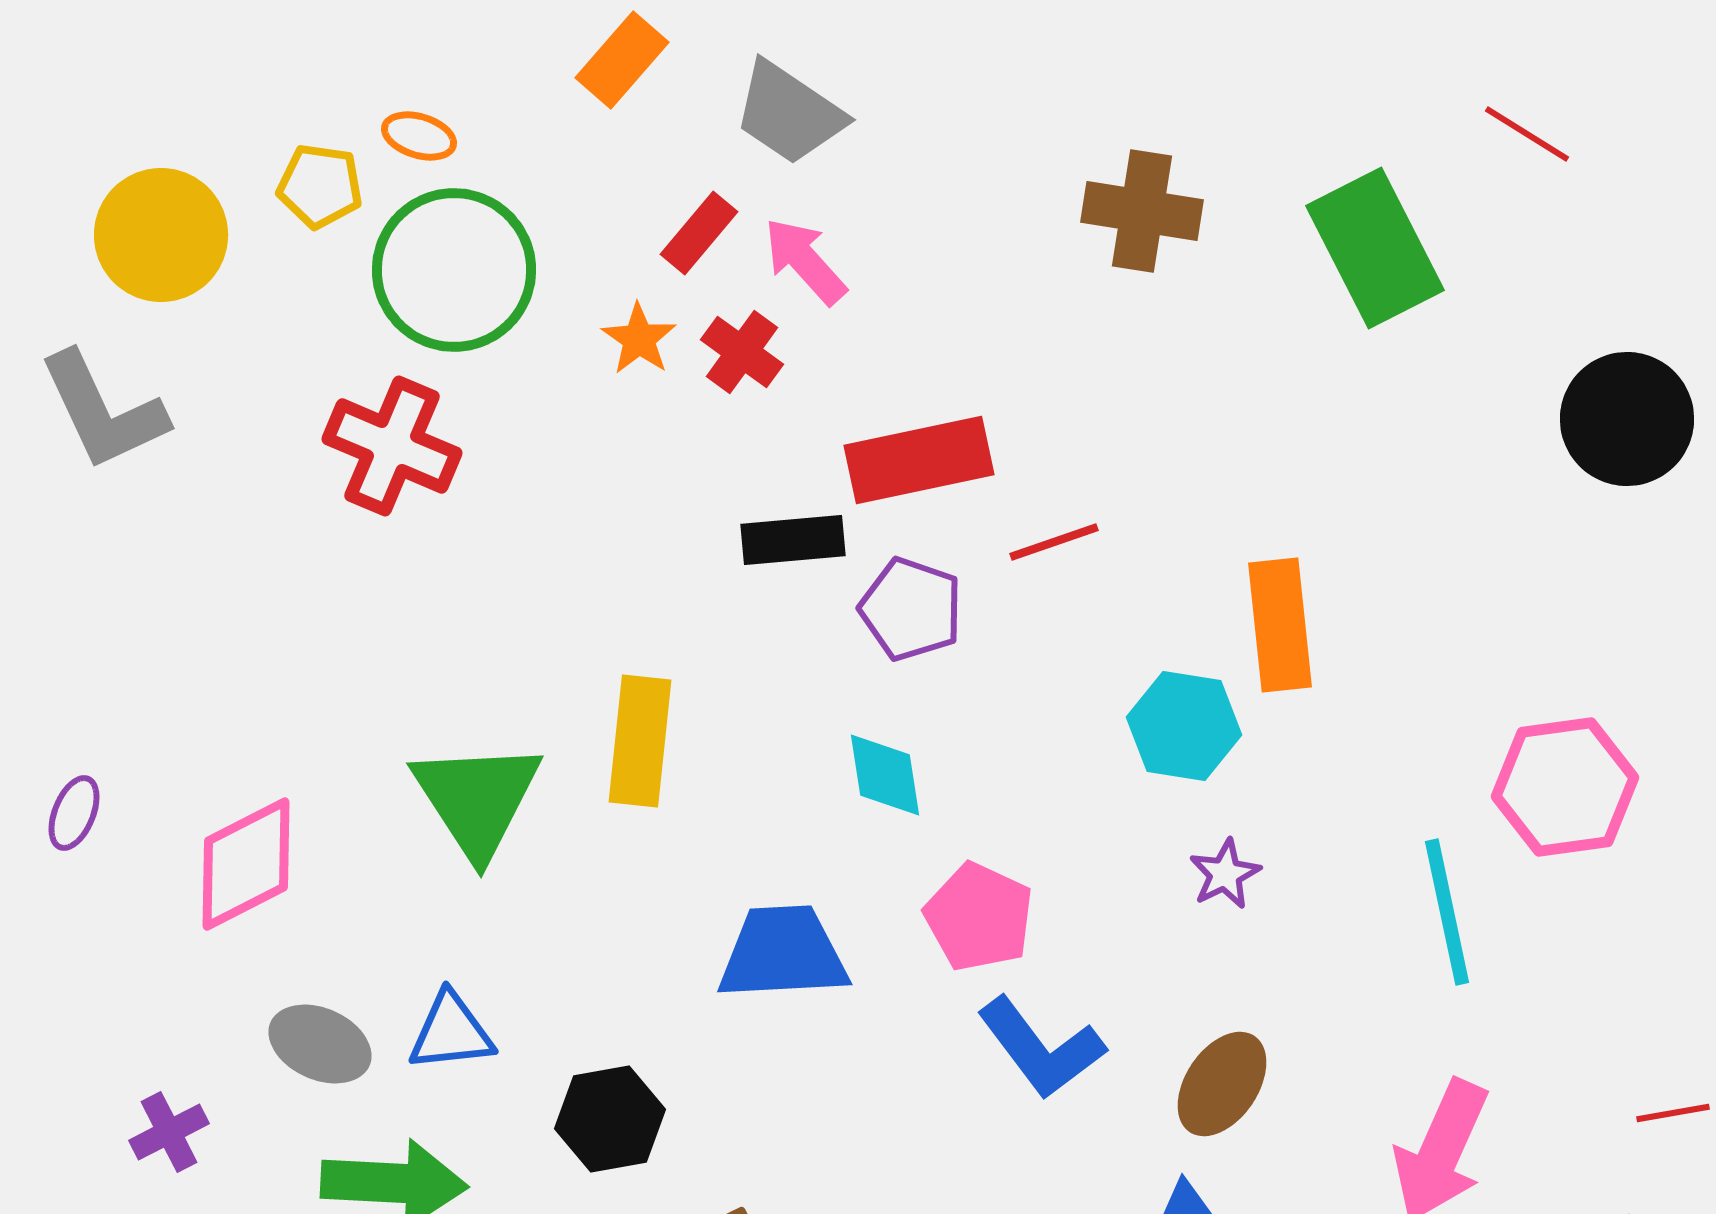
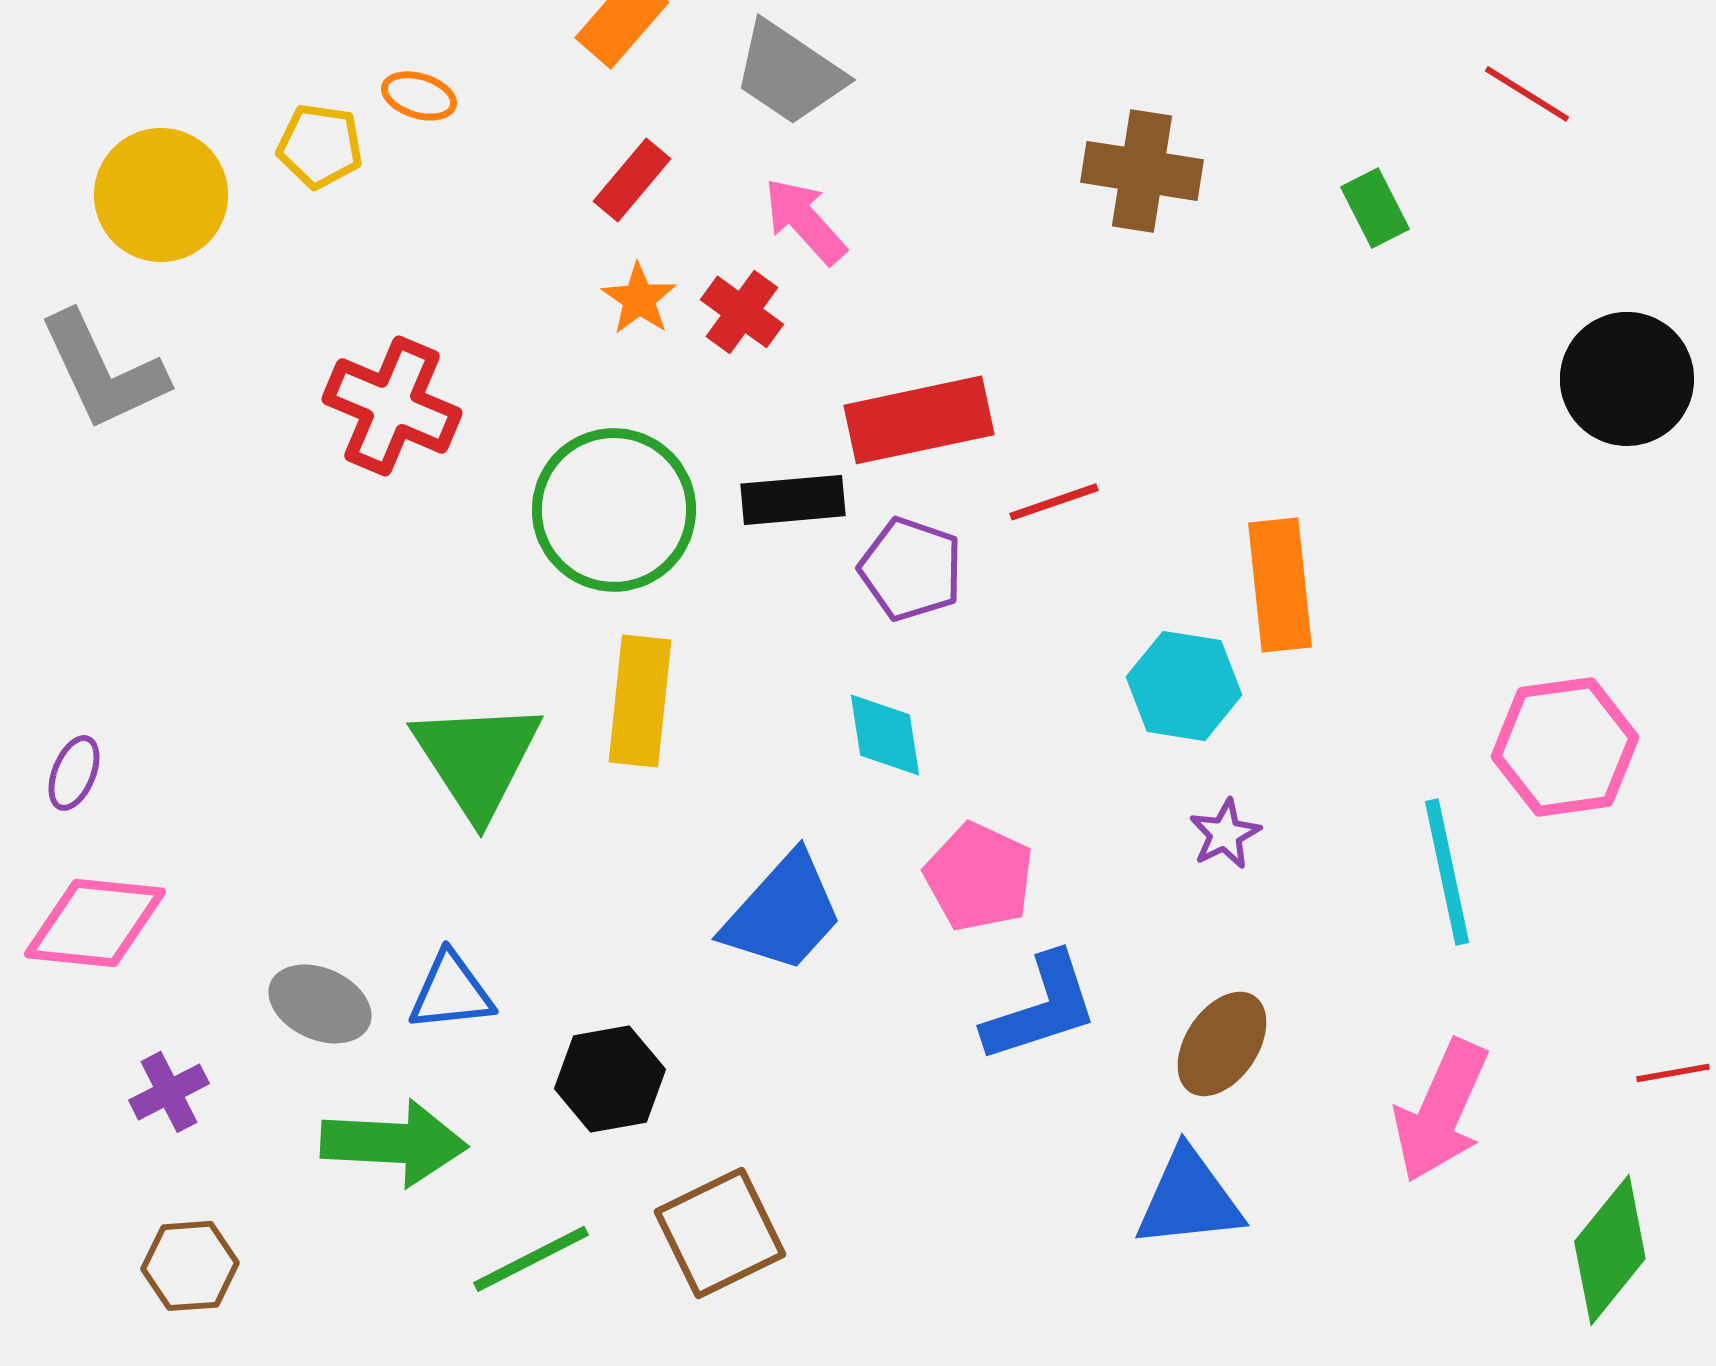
red rectangle: (699, 233) -> (632, 180), moved
green rectangle: (1375, 248) -> (1375, 208), size x0.5
green circle: (454, 270) -> (614, 510), moved
pink diamond: (246, 864) -> (95, 923), moved, turned 33
blue trapezoid: (783, 953) -> (783, 913), turned 135
blue L-shape: (1041, 1048) -> (1041, 1008), turned -71

